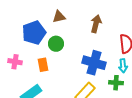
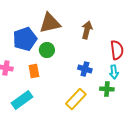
brown triangle: (59, 17) -> (50, 23), size x1.6
blue cross: (94, 63) -> (85, 69), size x0.6

